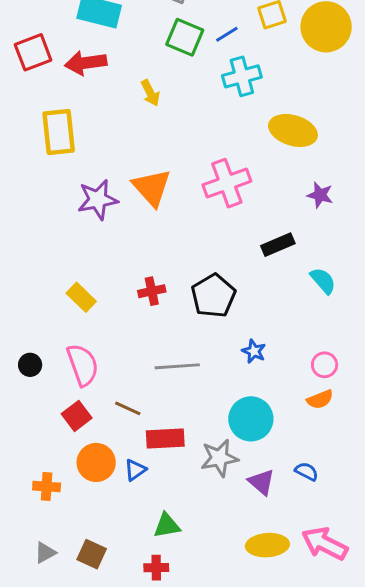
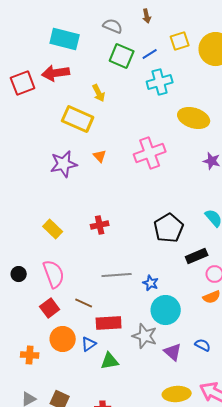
red square: (33, 52) -> (23, 83), moved
yellow rectangle: (59, 132) -> (78, 119), moved, turned -60
orange triangle: (152, 188) -> (100, 156), size x0.5
black rectangle: (278, 245) -> (197, 256), moved
black pentagon: (213, 296) -> (169, 228), moved
blue star: (254, 351) -> (151, 283), moved
gray star: (219, 458) -> (145, 336), turned 30
green triangle: (167, 526) -> (110, 361), moved

